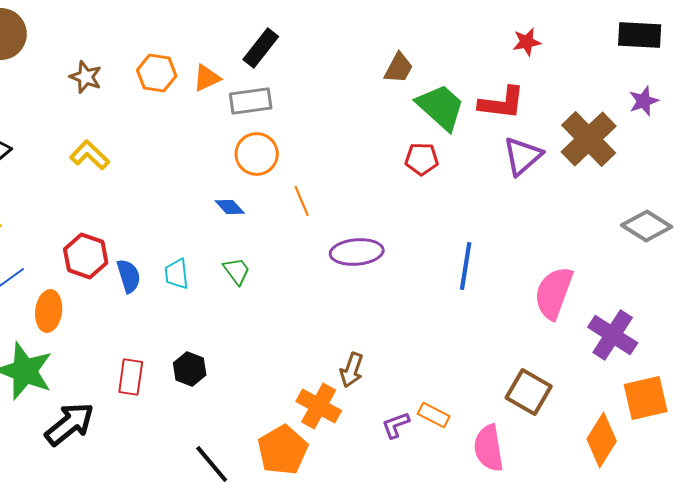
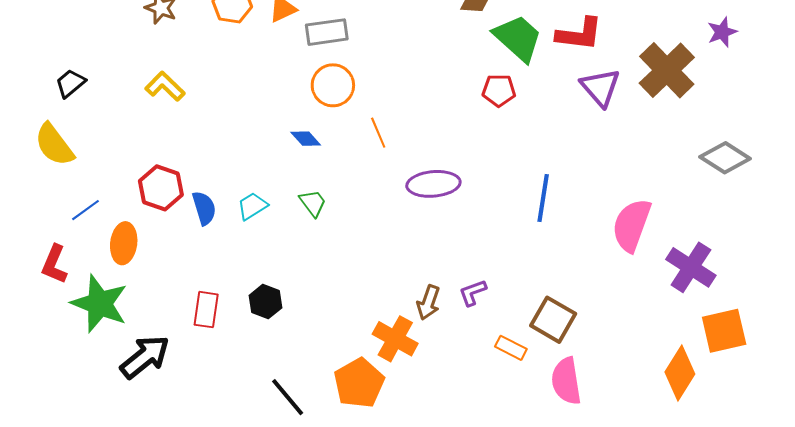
purple triangle: (523, 156) -> (600, 87), turned -30
cyan trapezoid: (177, 274) -> (252, 206), turned 64
brown square: (529, 392) -> (553, 320), moved
purple L-shape: (396, 425) -> (473, 293), moved

